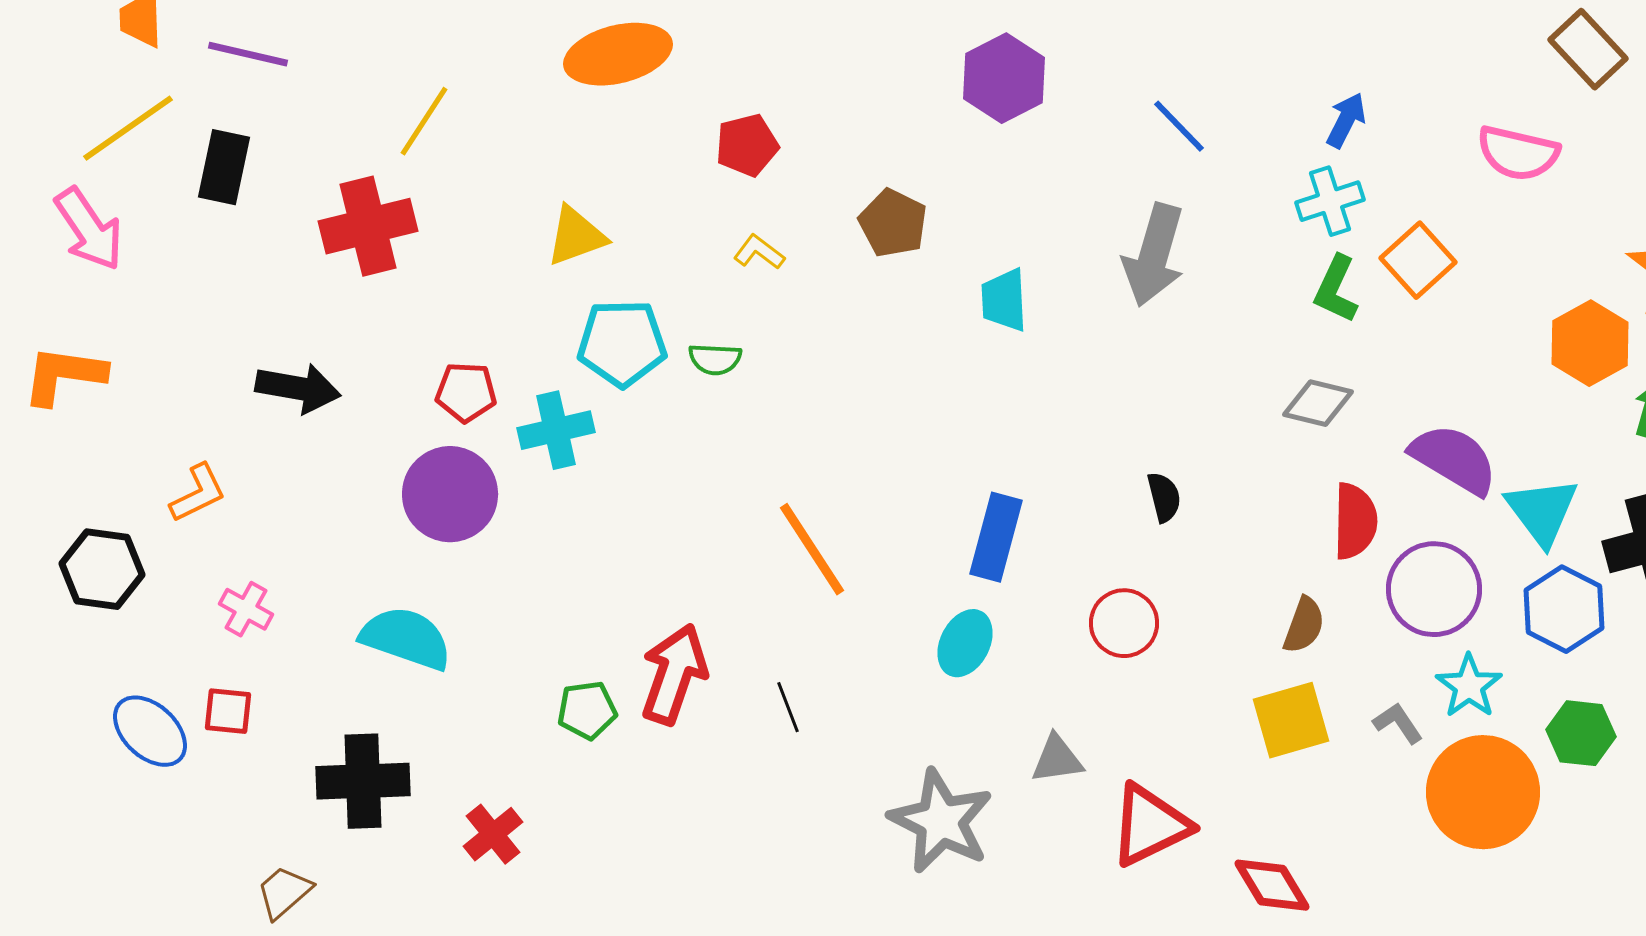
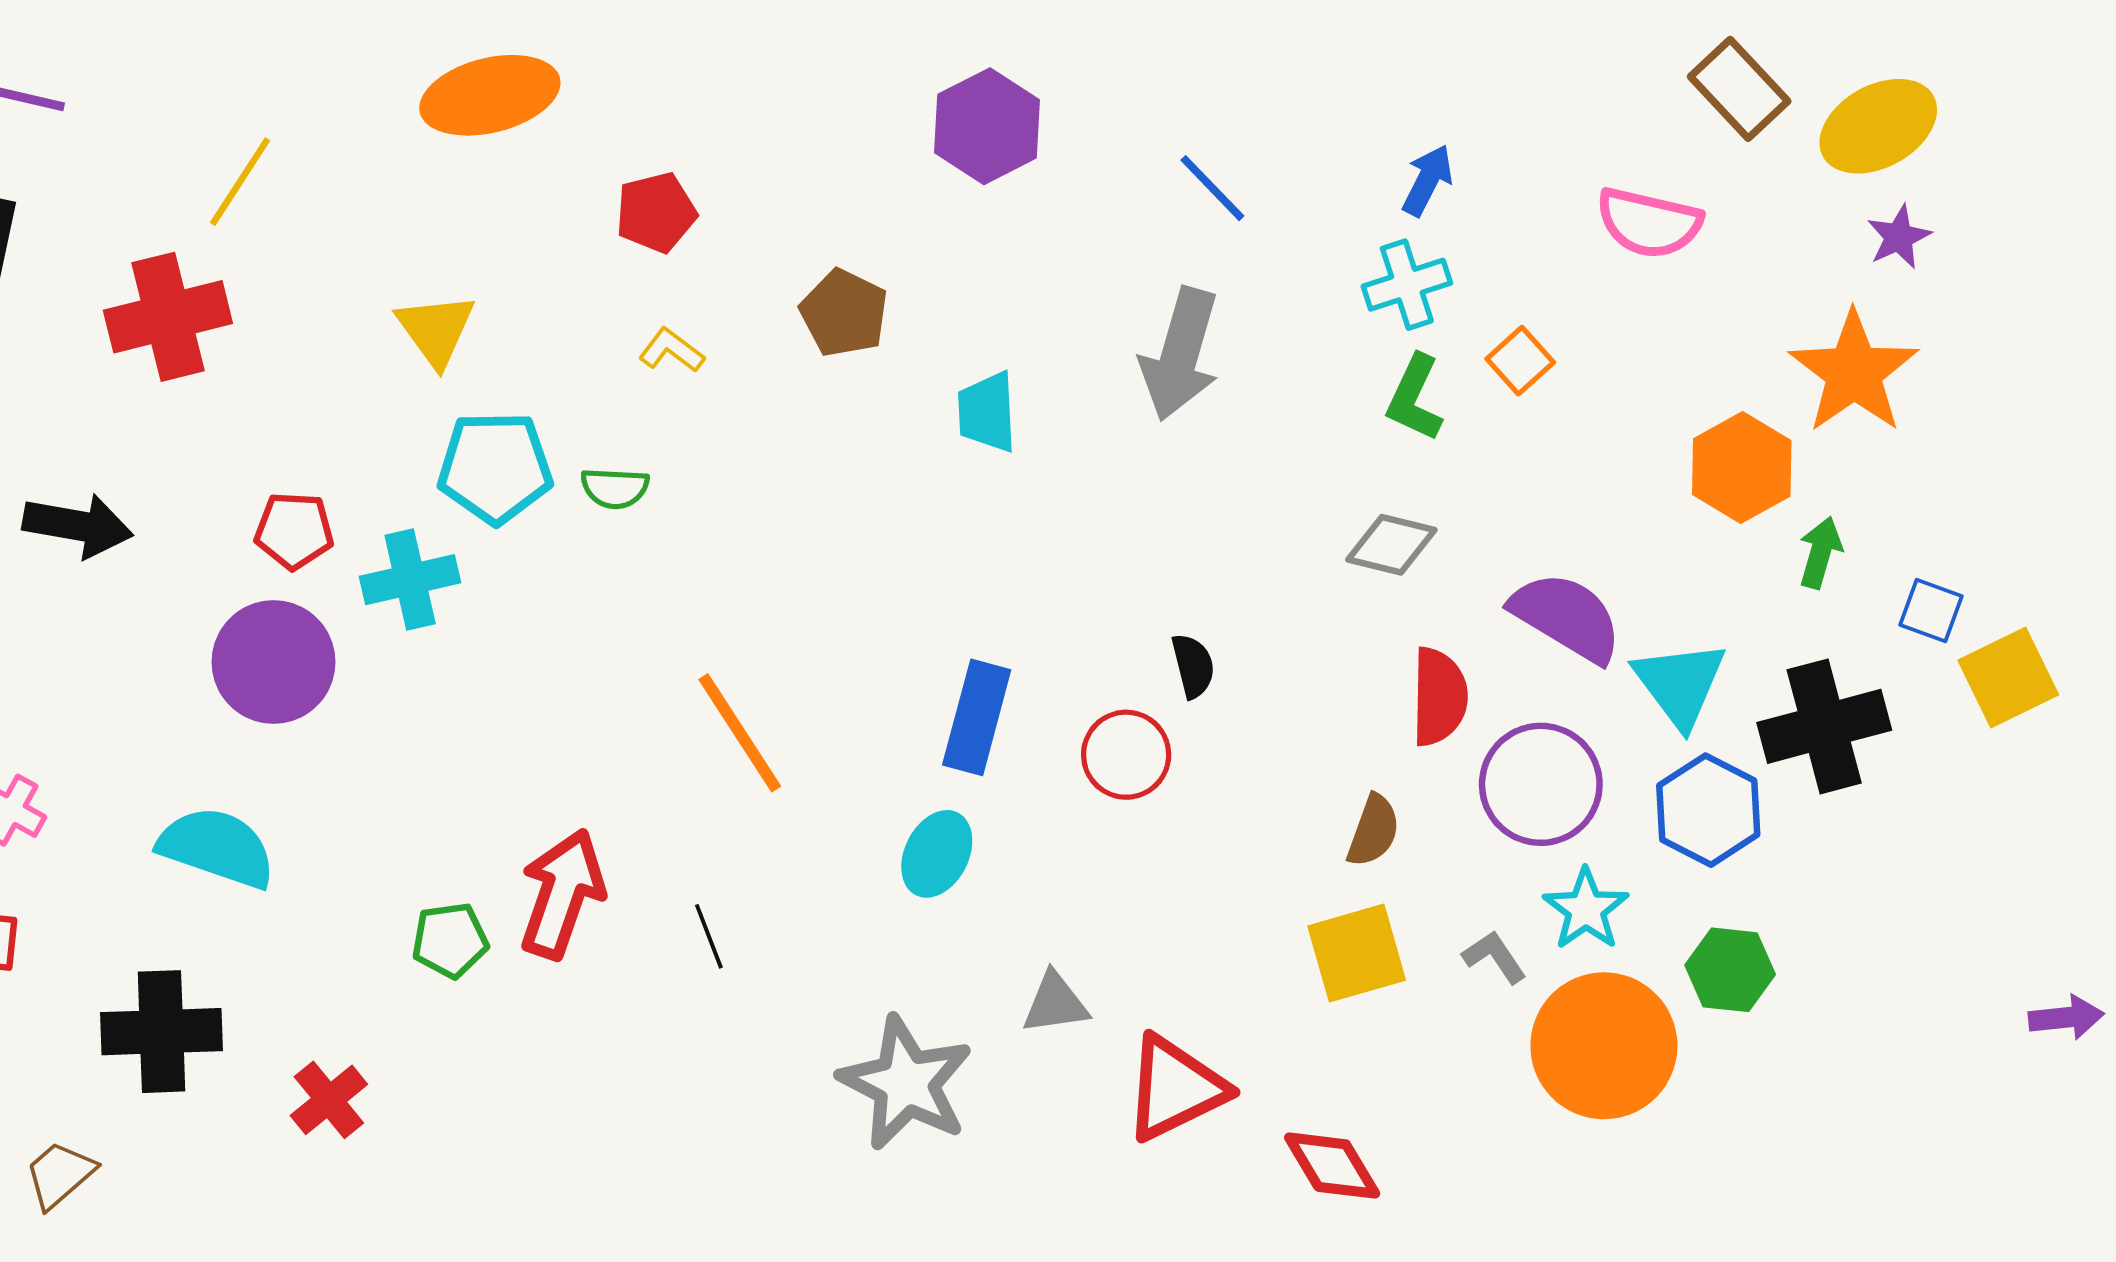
yellow triangle: (576, 236) -> (436, 330), turned -46
orange square: (1418, 260) -> (1520, 361), size x0.7
red circle: (1124, 623) -> (1126, 755), moved

